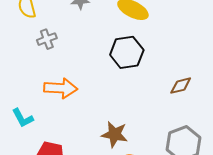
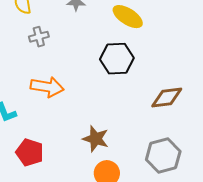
brown diamond: (181, 86) -> (167, 98), size x1.4

